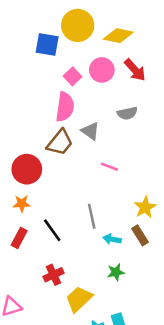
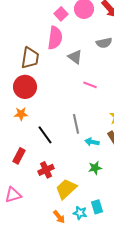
brown trapezoid: (60, 142) -> (30, 58), moved, turned -30
red rectangle: (19, 238) -> (19, 156), moved

